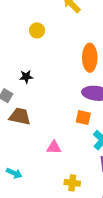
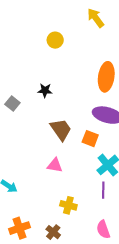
black star: (26, 77) -> (45, 90), moved
brown trapezoid: (20, 116) -> (61, 130), moved, turned 35

